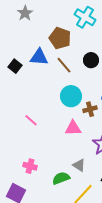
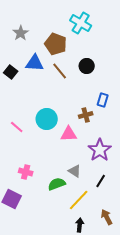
gray star: (25, 13) -> (21, 33), moved
cyan circle: (71, 96) -> (47, 119), moved
pink line: (31, 120) -> (17, 127), moved

